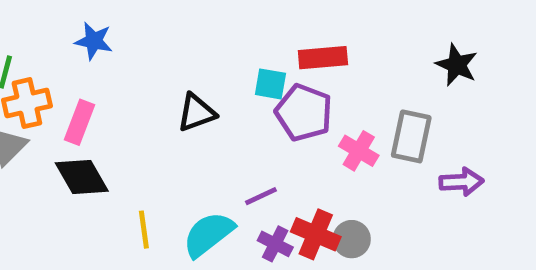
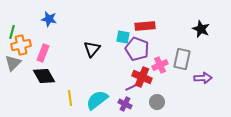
black triangle: (196, 113) -> (92, 49), turned -30
pink cross: (359, 151) -> (160, 65), turned 35
purple line: (261, 196) -> (132, 87), moved
red cross: (316, 234) -> (142, 77), moved

